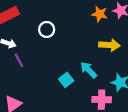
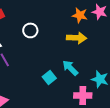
yellow arrow: (109, 45) -> (77, 38), moved

